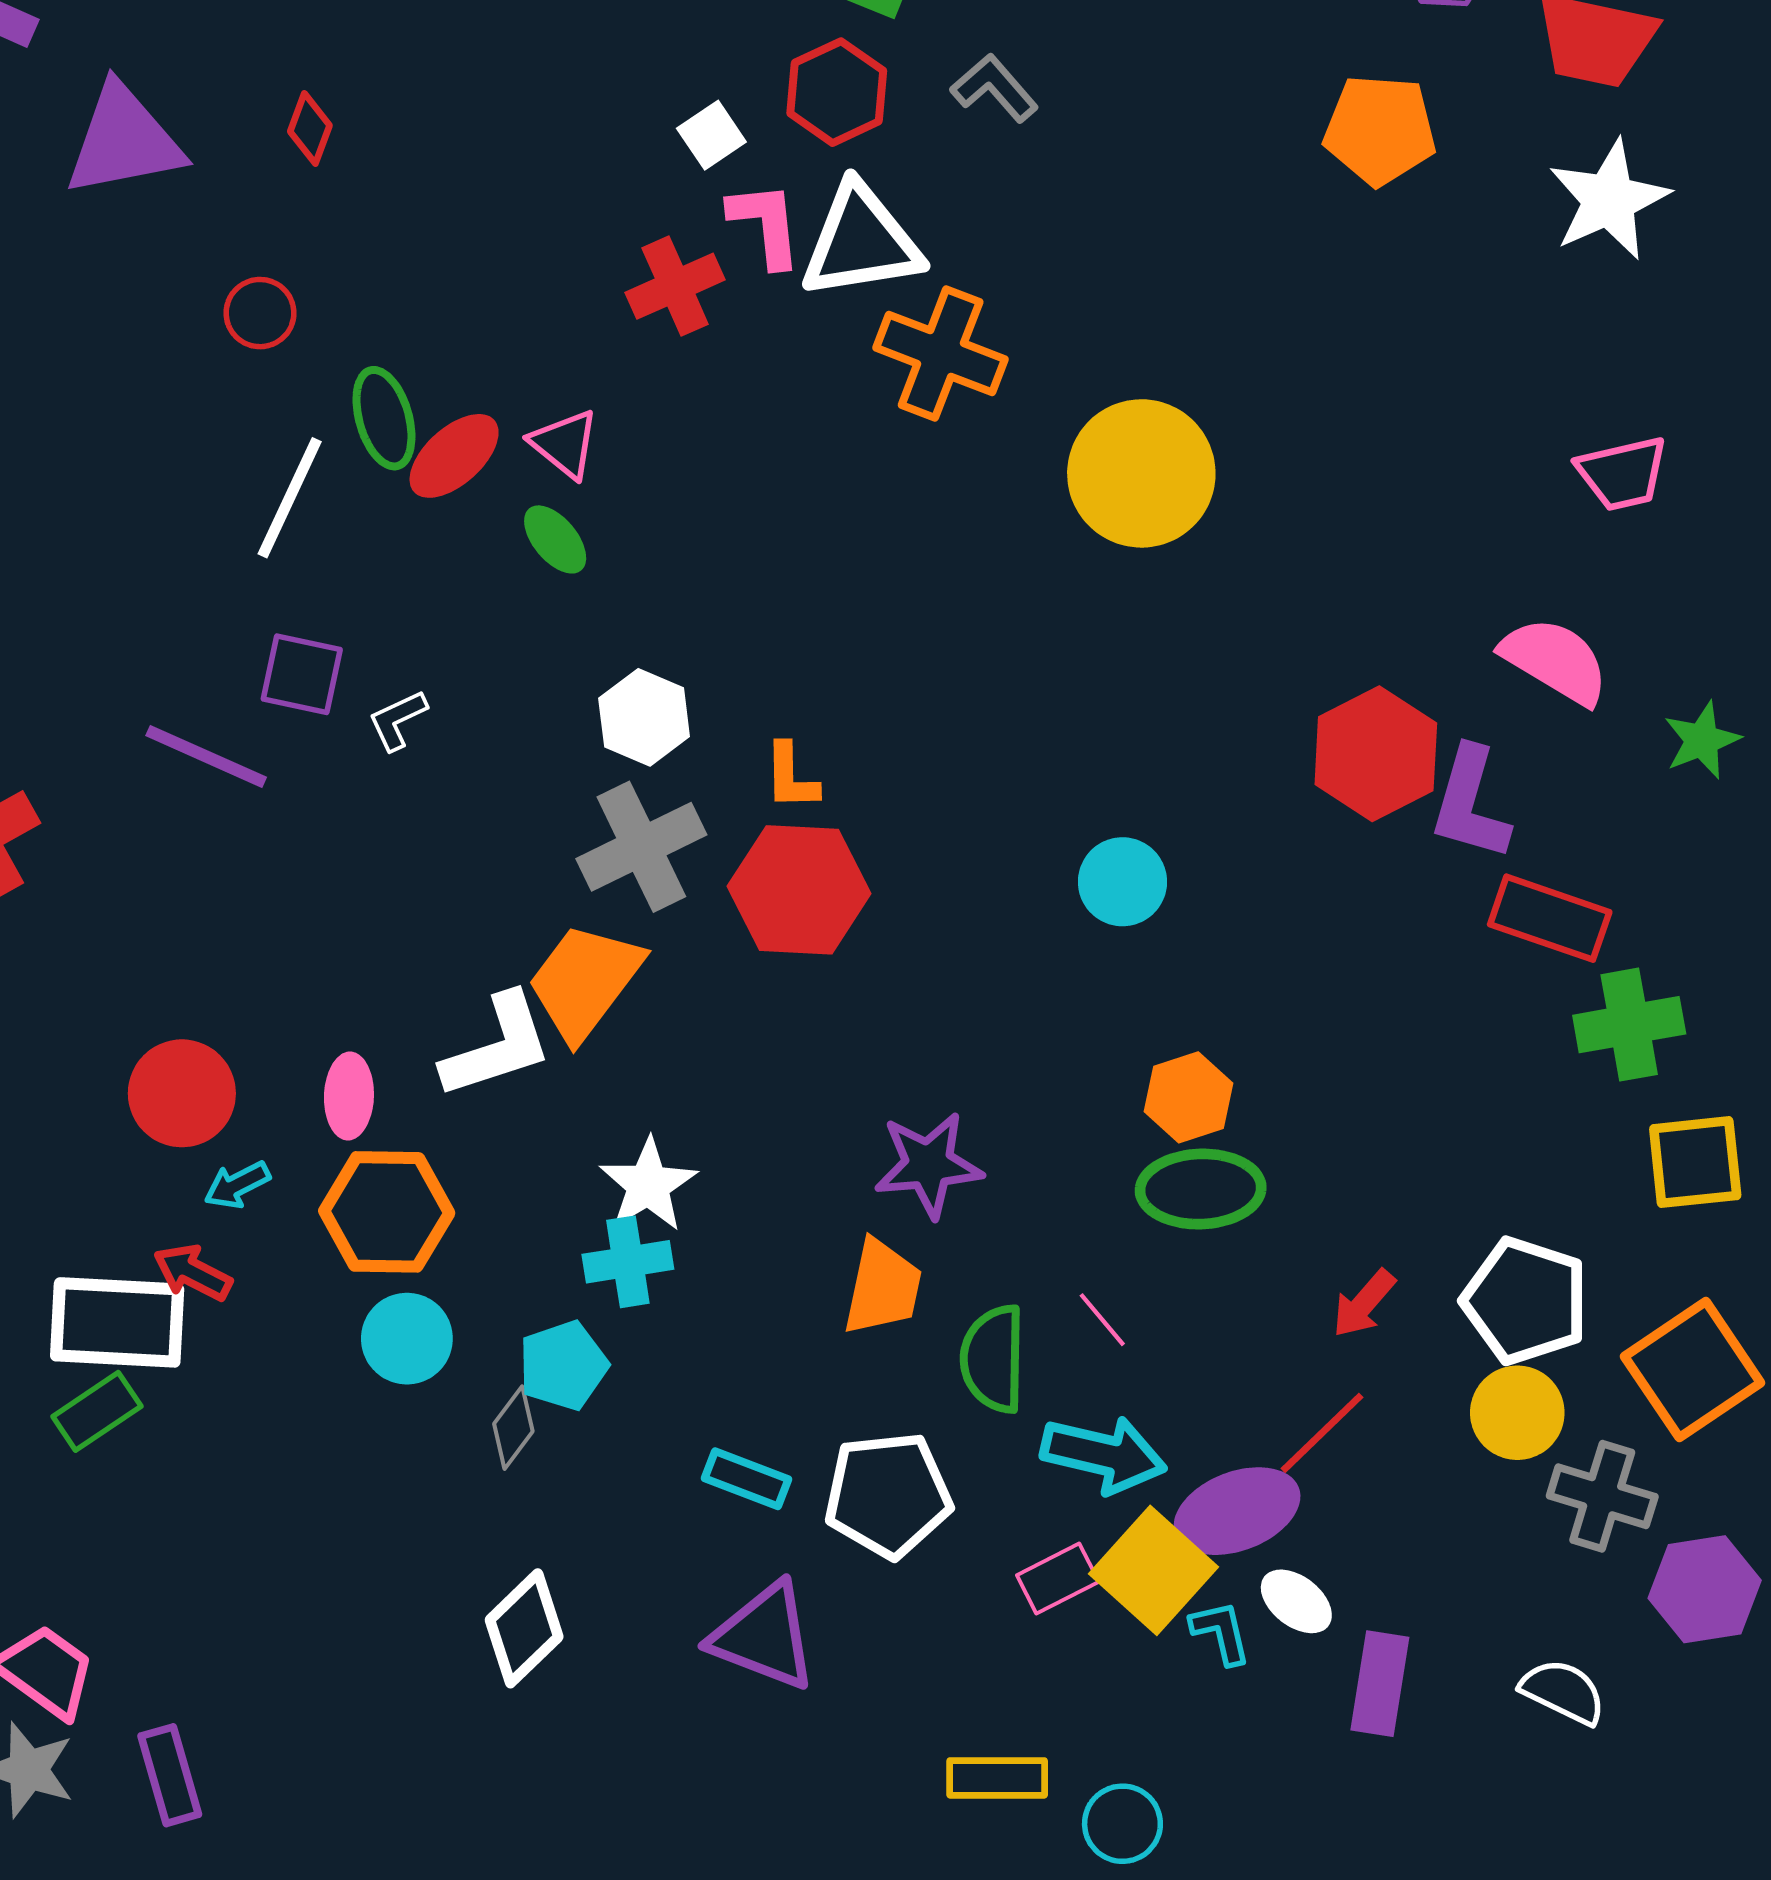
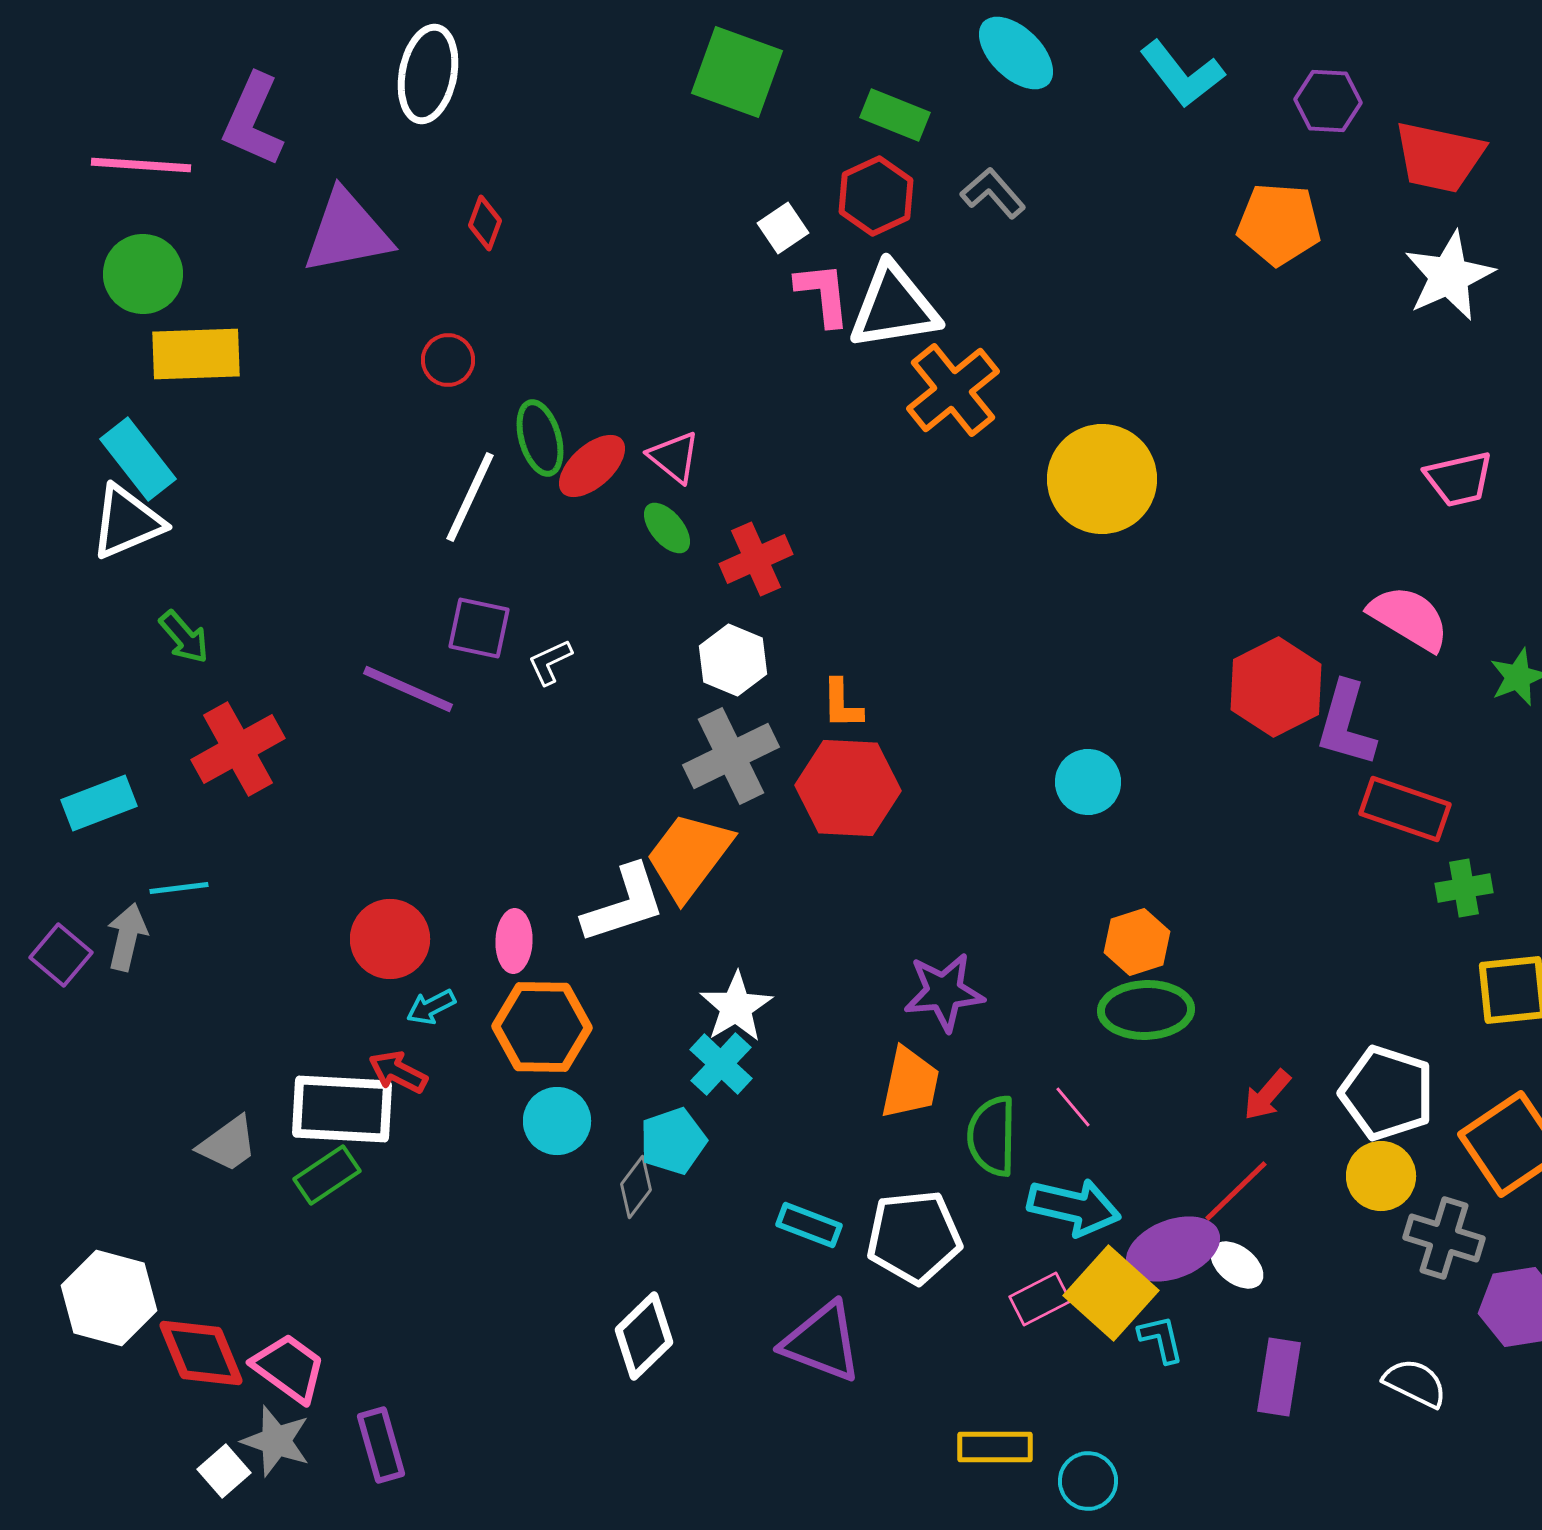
red cross: (675, 286) -> (756, 559), moved
orange cross: (941, 353) -> (953, 390), turned 30
green cross: (1629, 1025) -> (1464, 888), size x0.7
cyan cross: (628, 1262) -> (721, 1064), turned -38
white ellipse: (1296, 1601) -> (1237, 1265), moved

